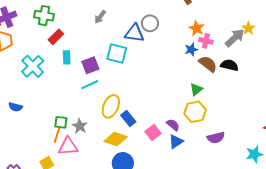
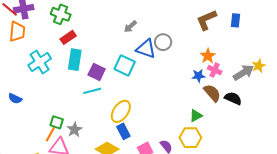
gray arrow: (100, 17) -> (130, 27), moved
cyan rectangle: (67, 57) -> (75, 60), size x1.5
purple square: (90, 65) -> (97, 72), turned 36
yellow ellipse: (111, 106) -> (121, 111), moved

